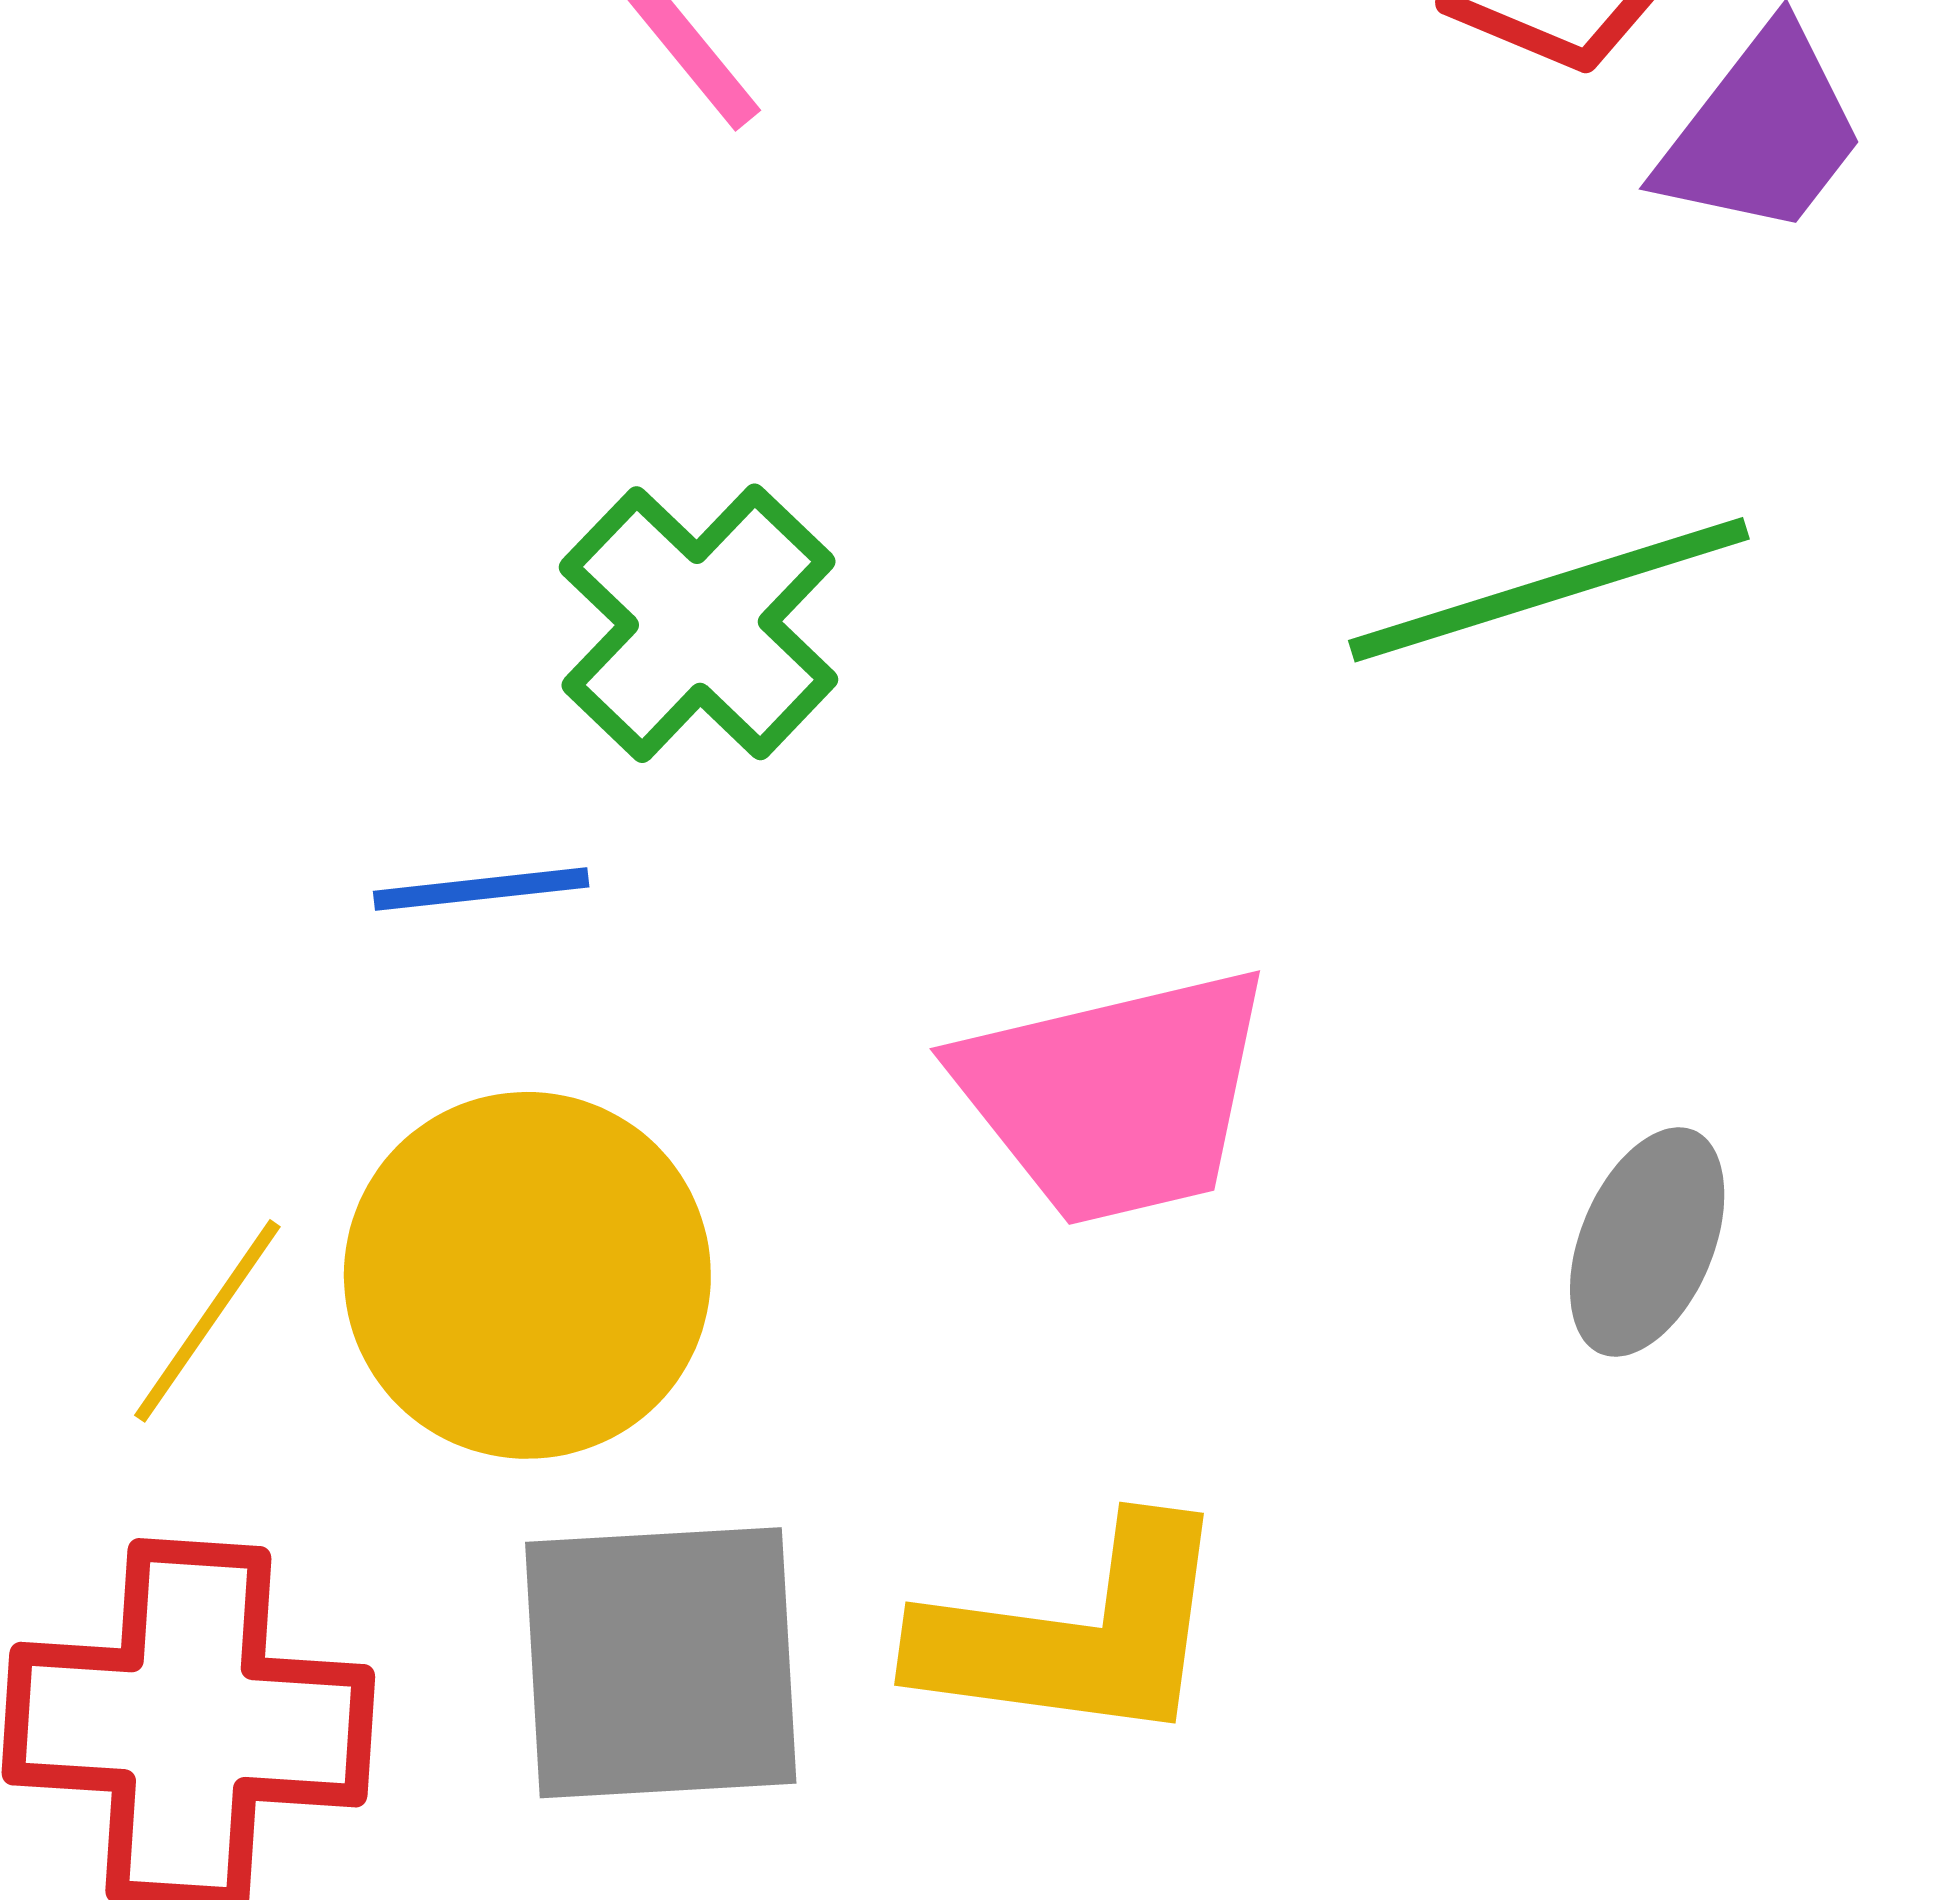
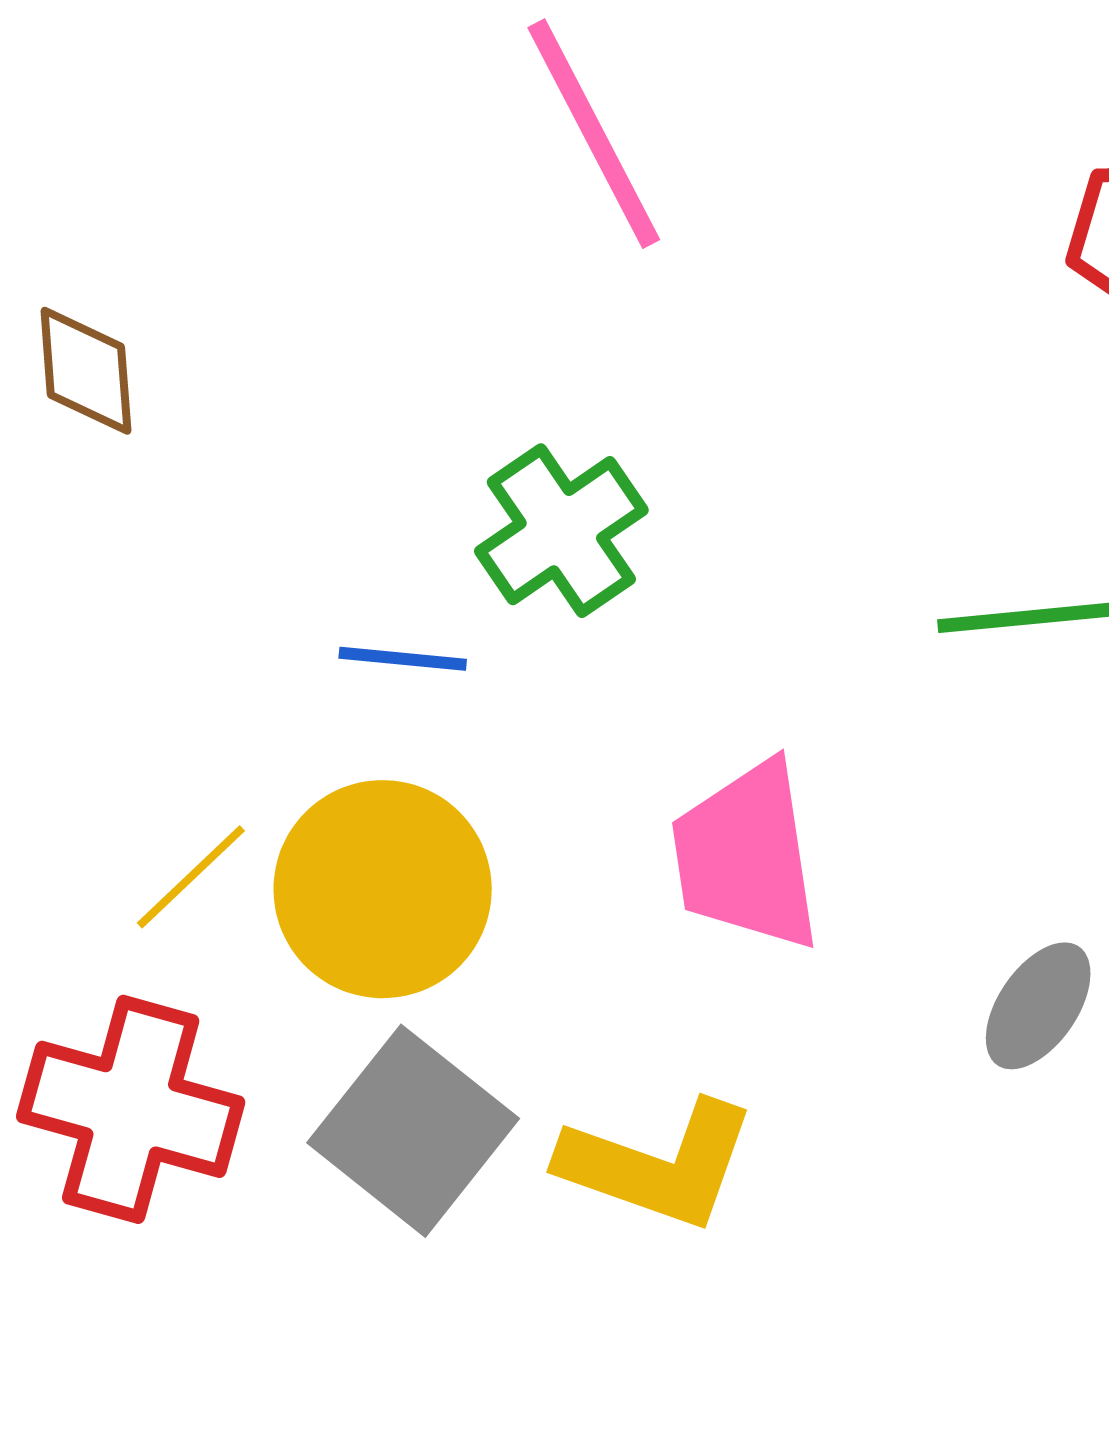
pink trapezoid: (1115, 1096) -> (746, 856), turned 83
gray square: (661, 1663) -> (413, 1131), turned 30

